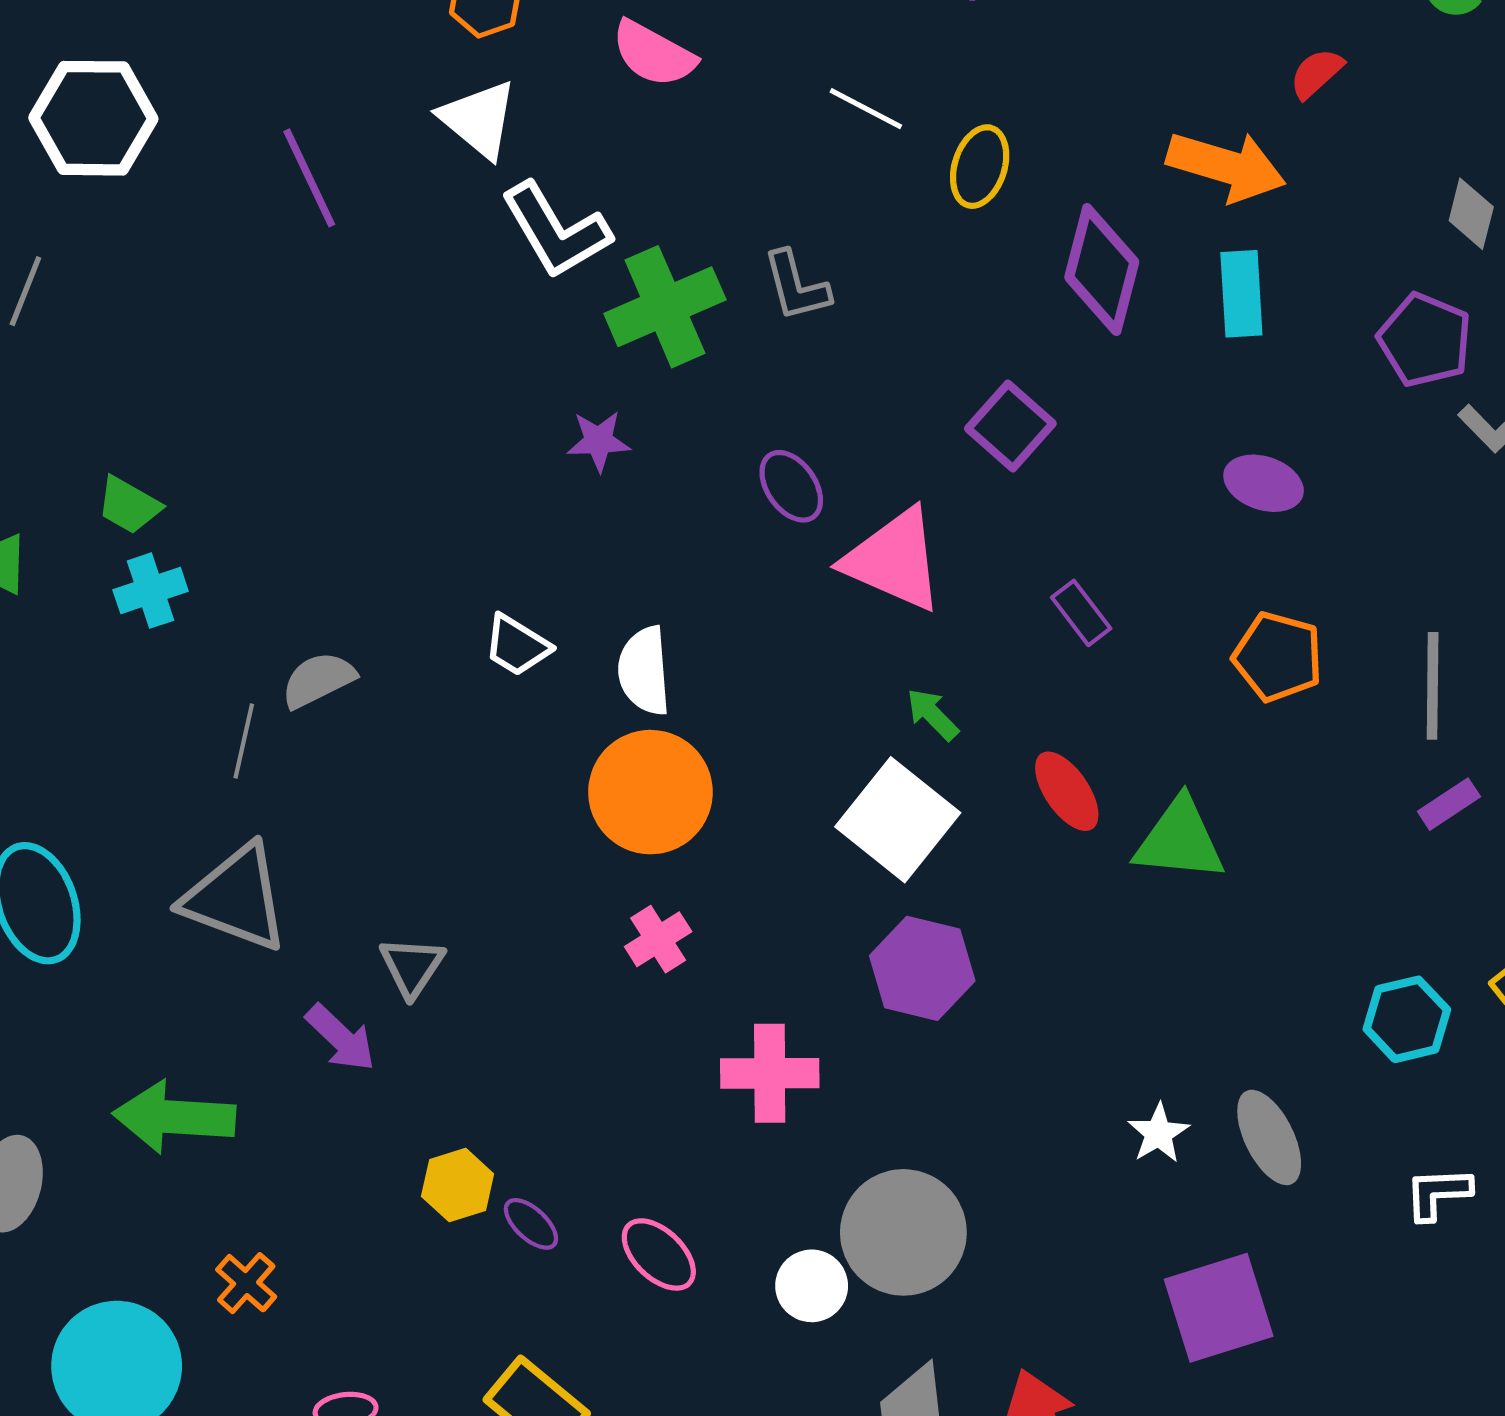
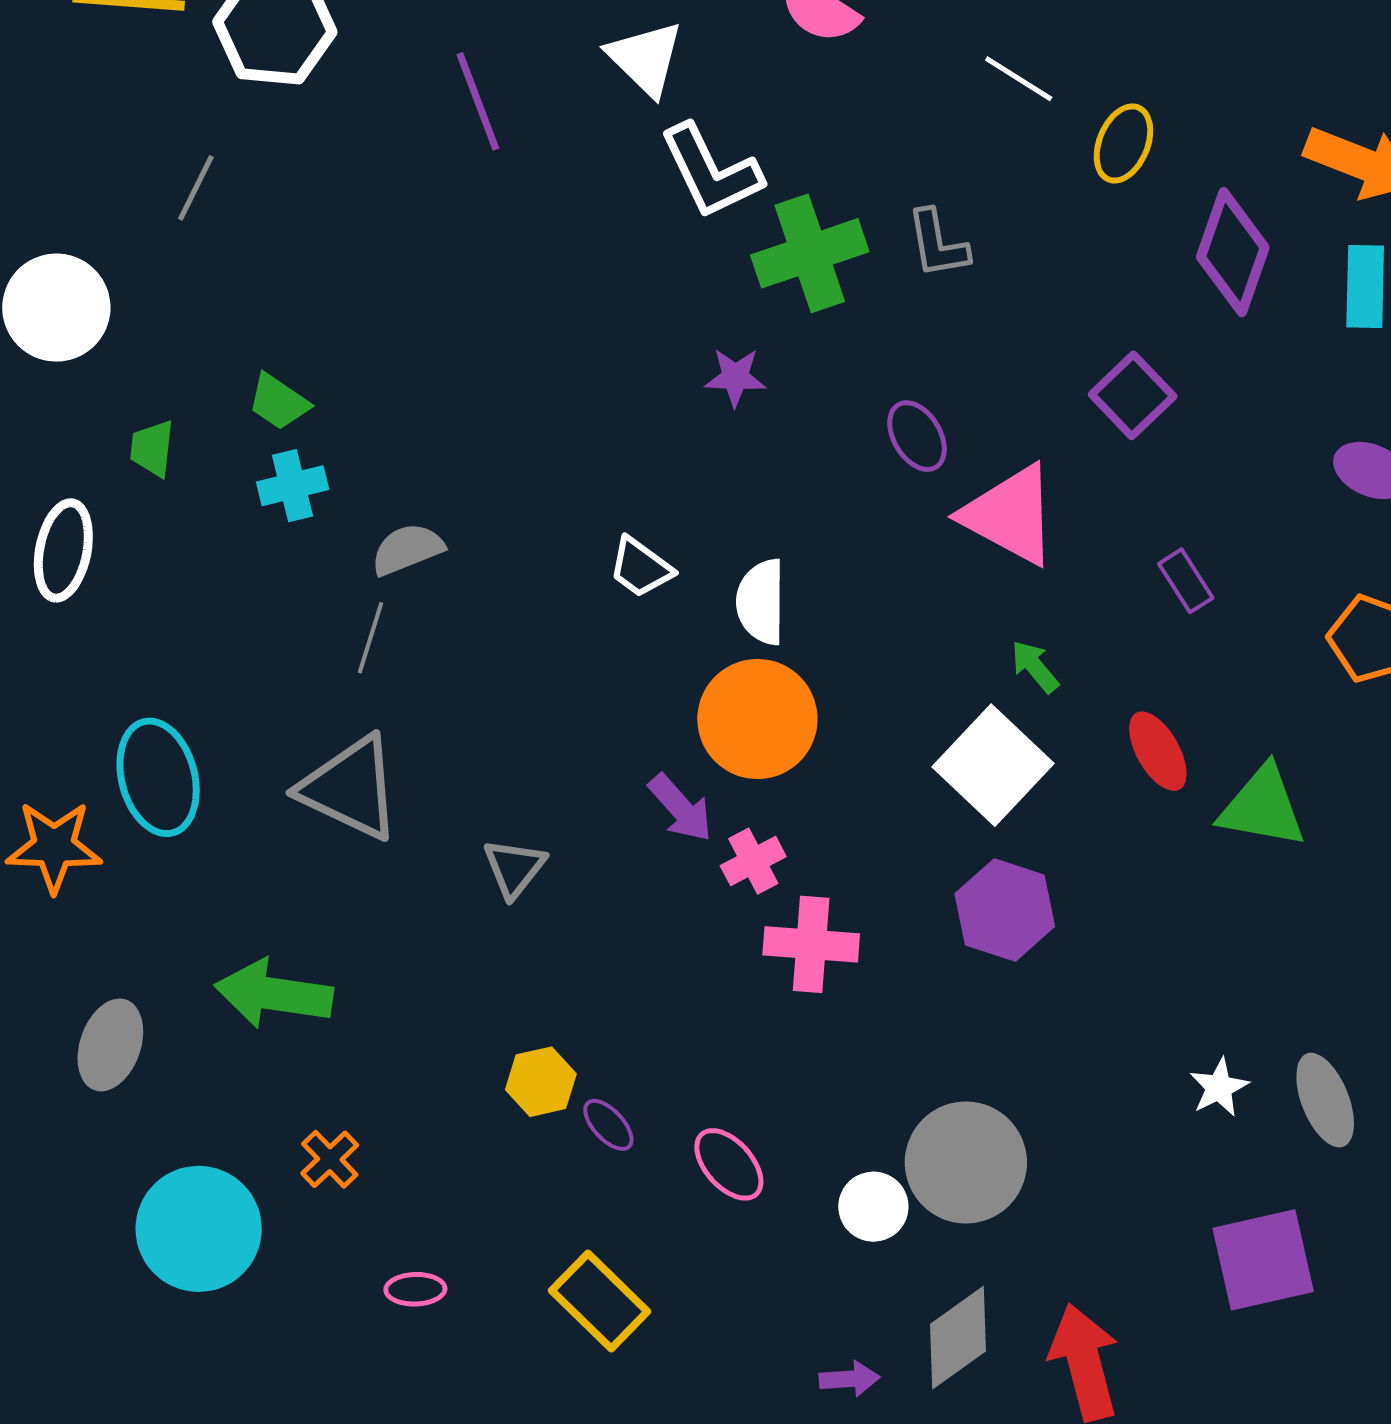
gray semicircle: (318, 680) -> (407, 549), moved
purple arrow: (341, 1038) -> (681, 808), moved
pink cross: (770, 1073) -> (811, 944), moved

